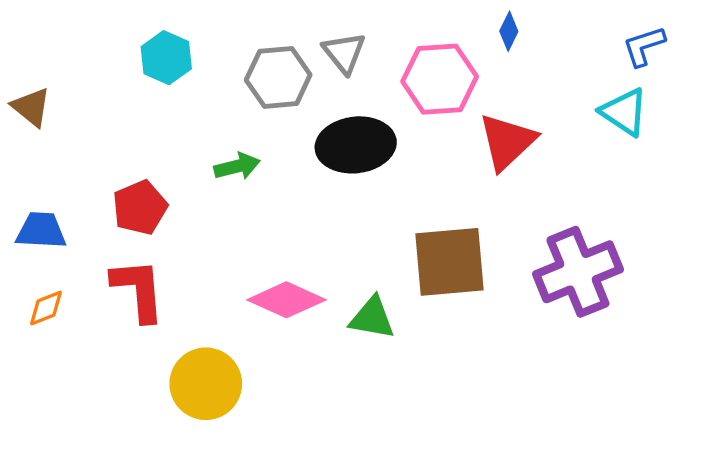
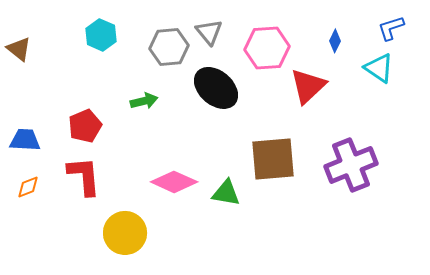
blue diamond: (509, 31) -> (335, 41), moved
brown triangle: (31, 107) -> (19, 49), moved
black ellipse: (356, 145) -> (216, 88), turned 48

